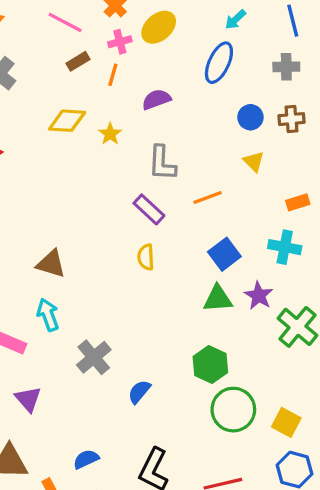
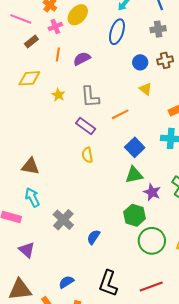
orange line: (113, 75) -> (58, 54), moved
yellow star: (110, 134) -> (58, 95), moved
purple star: (259, 296) -> (152, 192), moved

